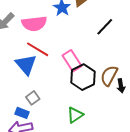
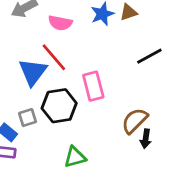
pink semicircle: (34, 24) -> (60, 23), size x0.7
black hexagon: (83, 77) -> (59, 106), moved

